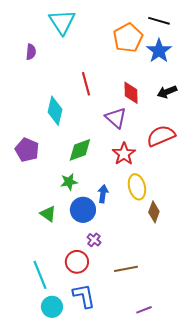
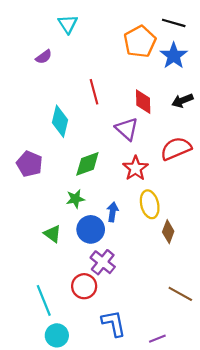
cyan triangle: (62, 22) -> (68, 24), size x0.7
purple semicircle: (31, 52) -> (44, 57), moved, turned 49
purple cross: (94, 240) -> (103, 262), size x1.6
brown line: (126, 269) -> (180, 294), moved, turned 40
blue L-shape: (84, 296) -> (114, 323), moved

